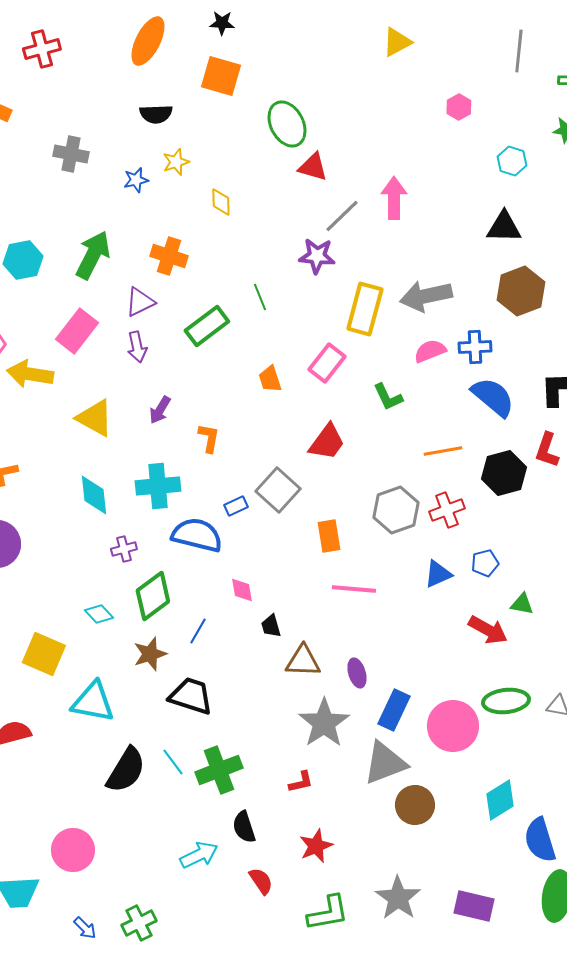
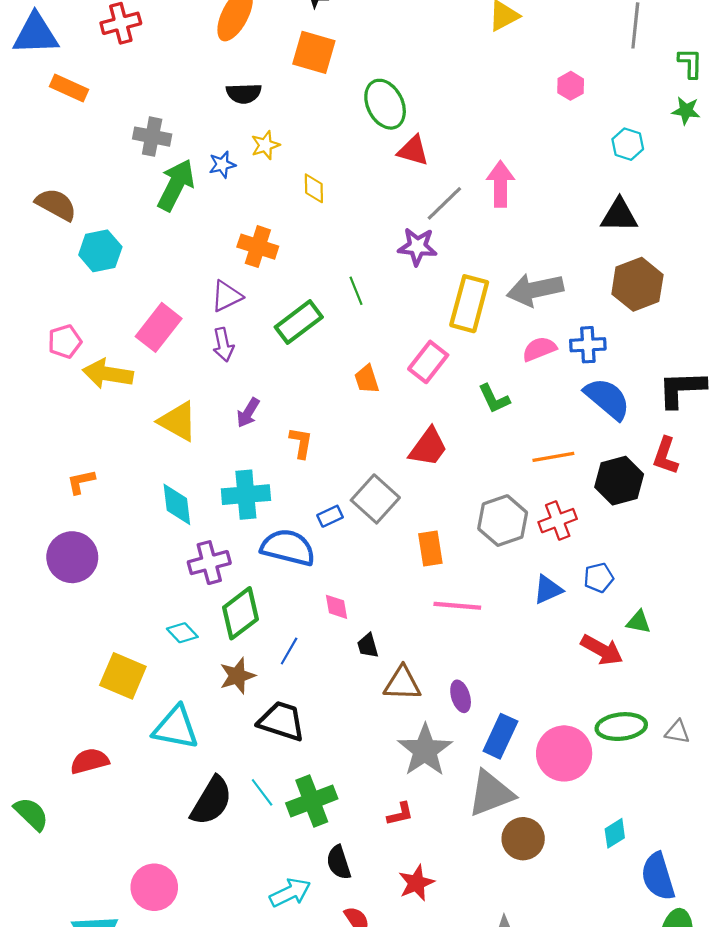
green arrow: (93, 255) -> (176, 185), moved
purple cross: (124, 549) -> (209, 563), size x1.5
cyan diamond: (500, 800) -> (615, 833), size x0.7

